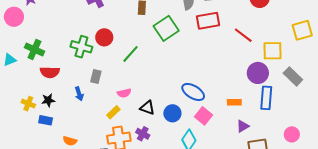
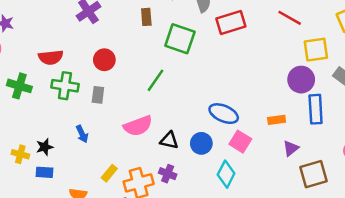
green square: (166, 28) -> (180, 39), turned -30
red line: (243, 35) -> (290, 18), moved
green cross: (81, 47) -> (65, 86), moved
green line: (131, 54) -> (155, 80), moved
red semicircle: (50, 72) -> (51, 57), moved
gray rectangle: (96, 77) -> (98, 95), moved
pink semicircle: (124, 93) -> (138, 126), size x1.6
yellow rectangle: (113, 112) -> (109, 173), moved

